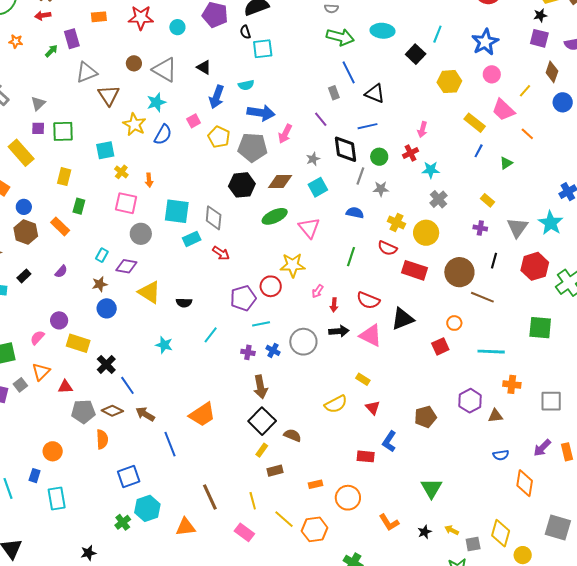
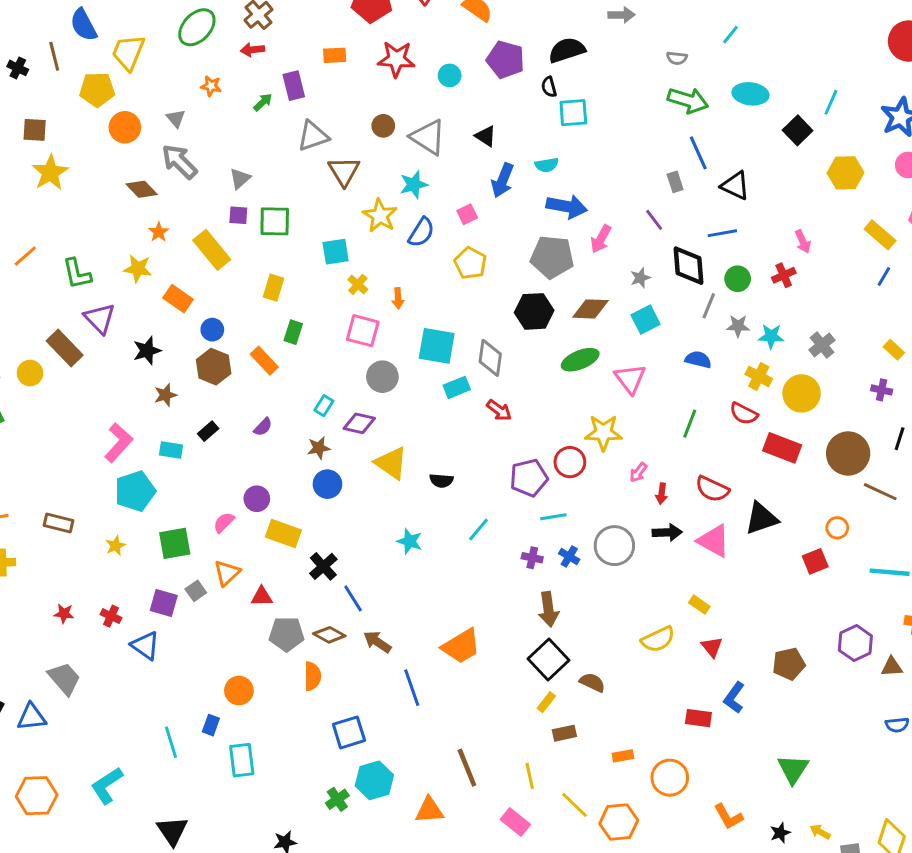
pink arrow: (422, 129) -> (803, 242), turned -42
yellow pentagon: (219, 137) -> (470, 263), moved
cyan star: (431, 170) -> (771, 336), moved

